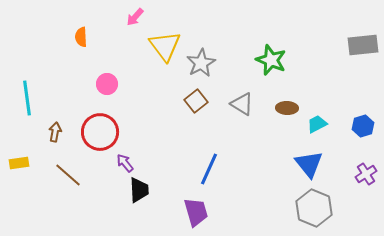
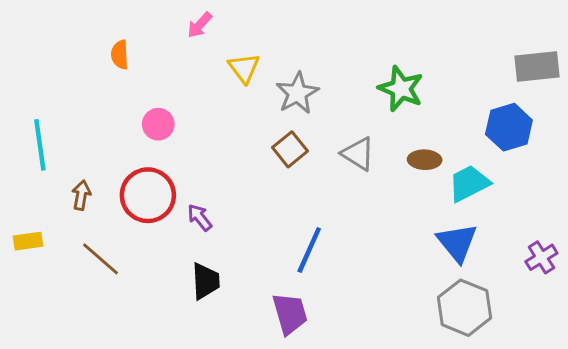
yellow triangle: (165, 46) -> (244, 68), size x0.7
cyan trapezoid: (317, 124) -> (469, 183), size x1.4
blue hexagon: (363, 126) -> (509, 127), moved, size x1.4
purple arrow: (125, 163) -> (200, 217), moved

